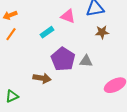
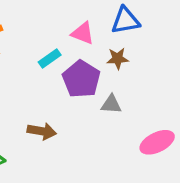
brown star: (102, 32) -> (118, 58), moved
purple pentagon: (63, 59) -> (81, 79), moved

